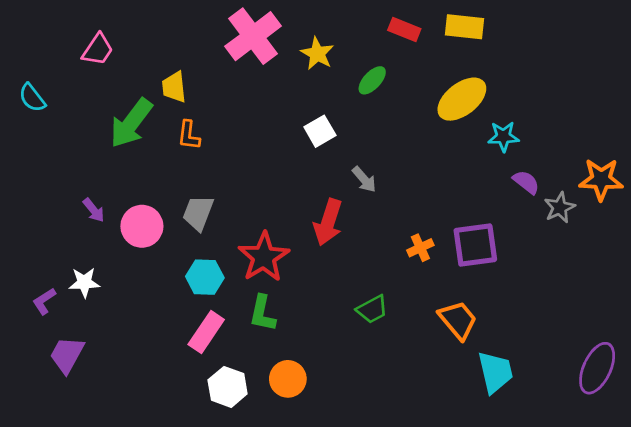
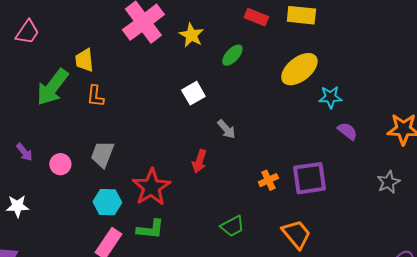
gray star: (560, 208) -> (388, 182), moved
red arrow: (328, 222) -> (199, 161), size x0.7
pink circle: (142, 226) -> (60, 164), size x0.7
green L-shape: (262, 313) -> (150, 229), turned -96

